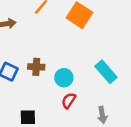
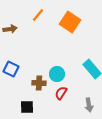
brown cross: (36, 67) -> (39, 83), moved

